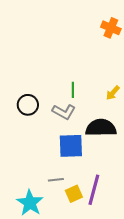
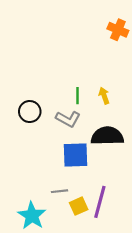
yellow arrow: (113, 93) -> (104, 96), moved, turned 119

